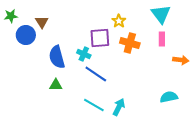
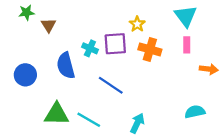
green star: (11, 16) -> (27, 13), moved
blue circle: (26, 35) -> (25, 75), moved
cyan cross: (84, 54) -> (90, 48), moved
green triangle: (56, 85) -> (57, 114), moved, size x1.6
cyan line: (94, 105) -> (89, 120), moved

